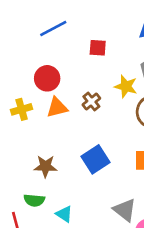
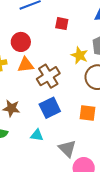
brown cross: (91, 102) -> (48, 76), moved, size x1.6
cyan triangle: (64, 214) -> (37, 135), moved, turned -32

